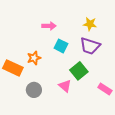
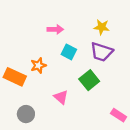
pink triangle: (65, 86) -> (61, 97), moved
pink rectangle: (105, 89) -> (119, 115), moved
gray circle: (34, 90) -> (26, 114), moved

